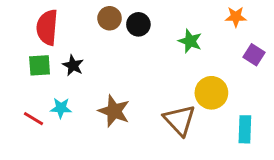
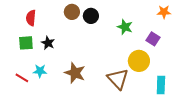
orange star: (236, 17) -> (164, 12), moved
red semicircle: (47, 27) -> (31, 18), size x0.7
purple square: (254, 55) -> (153, 39), moved

